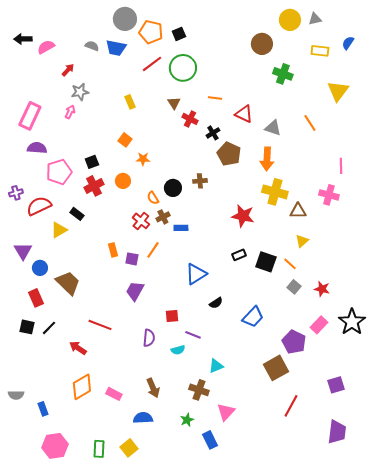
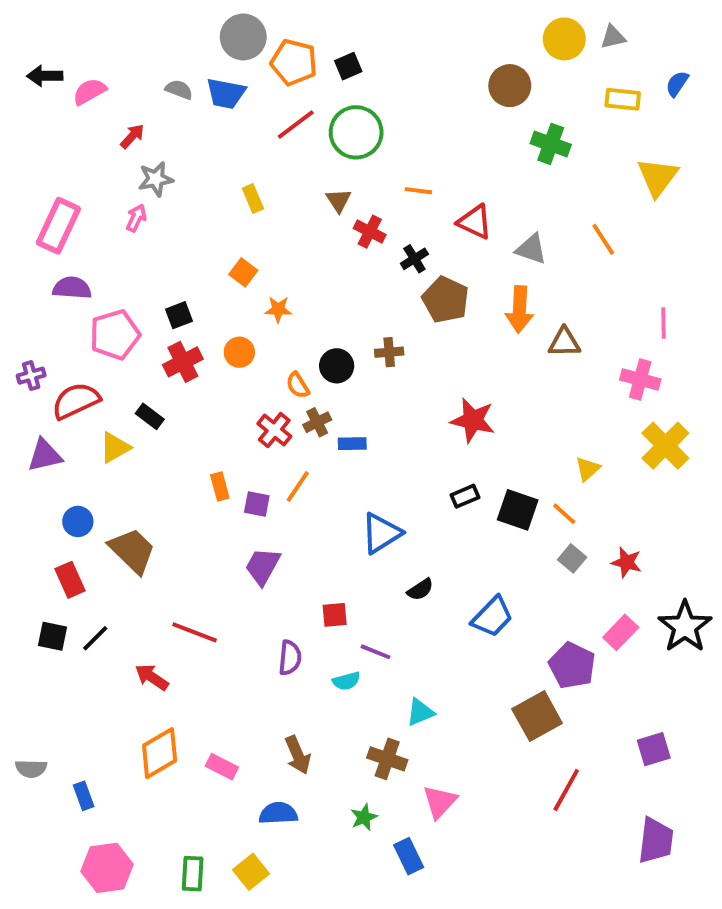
yellow cross: (275, 192) -> (665, 446), moved, turned 30
brown triangle: (298, 211) -> (564, 342), moved
purple triangle: (23, 251) -> (45, 455), moved, turned 48

